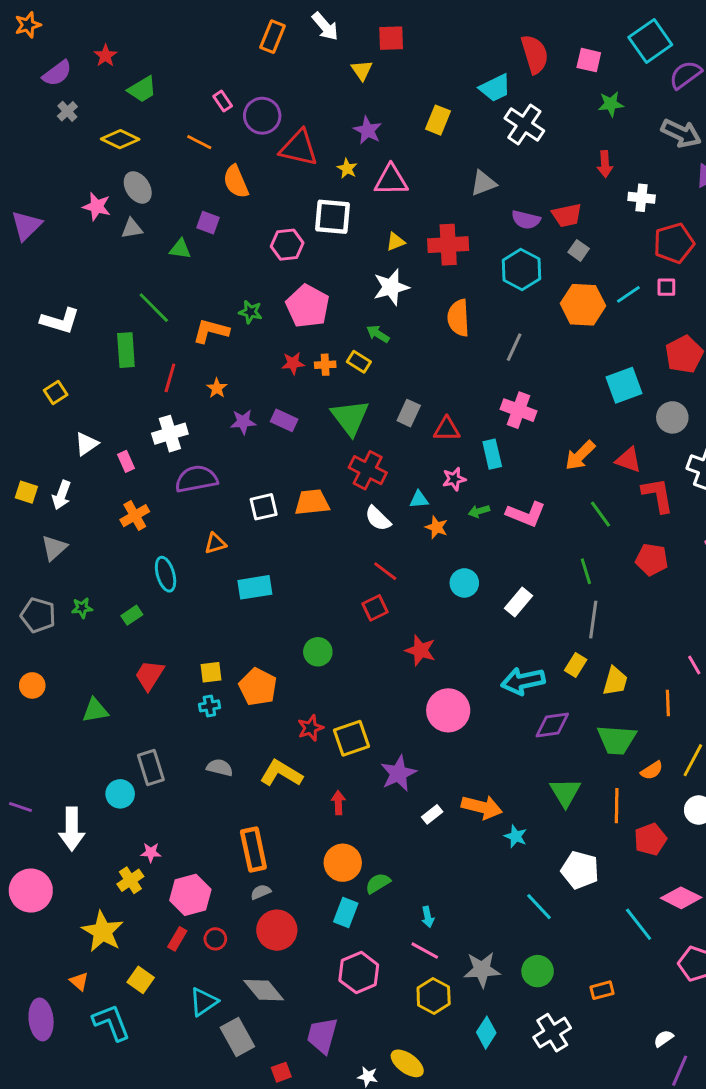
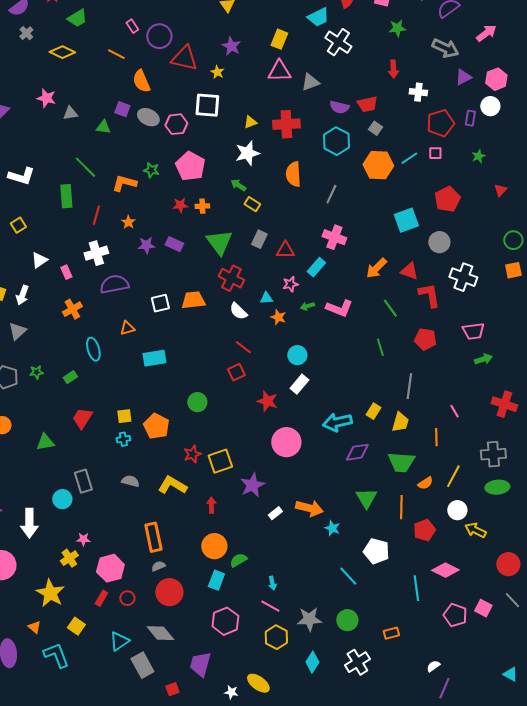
pink triangle: (391, 180) -> (279, 71), moved
gray ellipse: (138, 187) -> (148, 117), moved, turned -30
yellow rectangle: (359, 362) -> (252, 204), moved
cyan rectangle: (492, 454) -> (316, 267), turned 54
white rectangle: (519, 602) -> (299, 384), moved
gray line: (593, 620) -> (409, 386), moved
cyan line: (639, 924) -> (416, 588), turned 30

